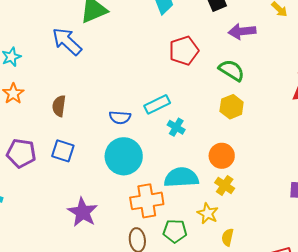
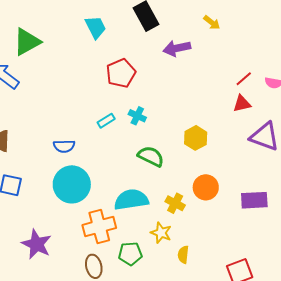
green semicircle: (232, 70) -> (151, 156), moved
cyan rectangle: (157, 104) -> (106, 121), moved, size x0.7
yellow hexagon: (232, 107) -> (196, 138), moved
cyan cross: (176, 127) -> (137, 116), moved
orange circle: (222, 156) -> (206, 187), moved

